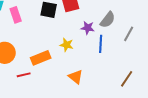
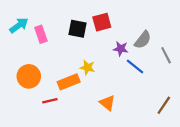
gray line: (129, 34) -> (166, 55), turned -56
blue line: (101, 44) -> (135, 66), turned -54
yellow star: (67, 45) -> (87, 68), moved

